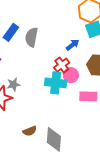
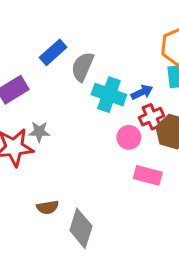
red cross: (62, 65) -> (151, 117), moved
cyan cross: (56, 83) -> (109, 95), moved

